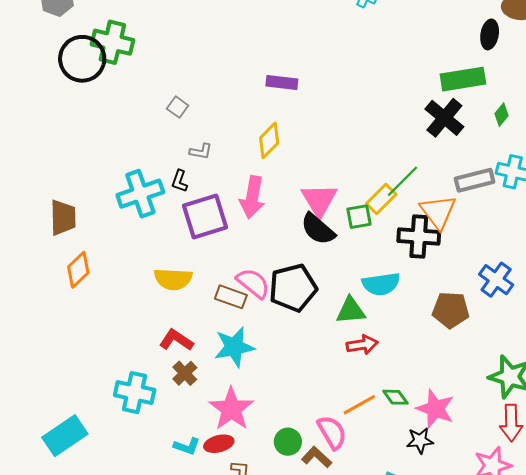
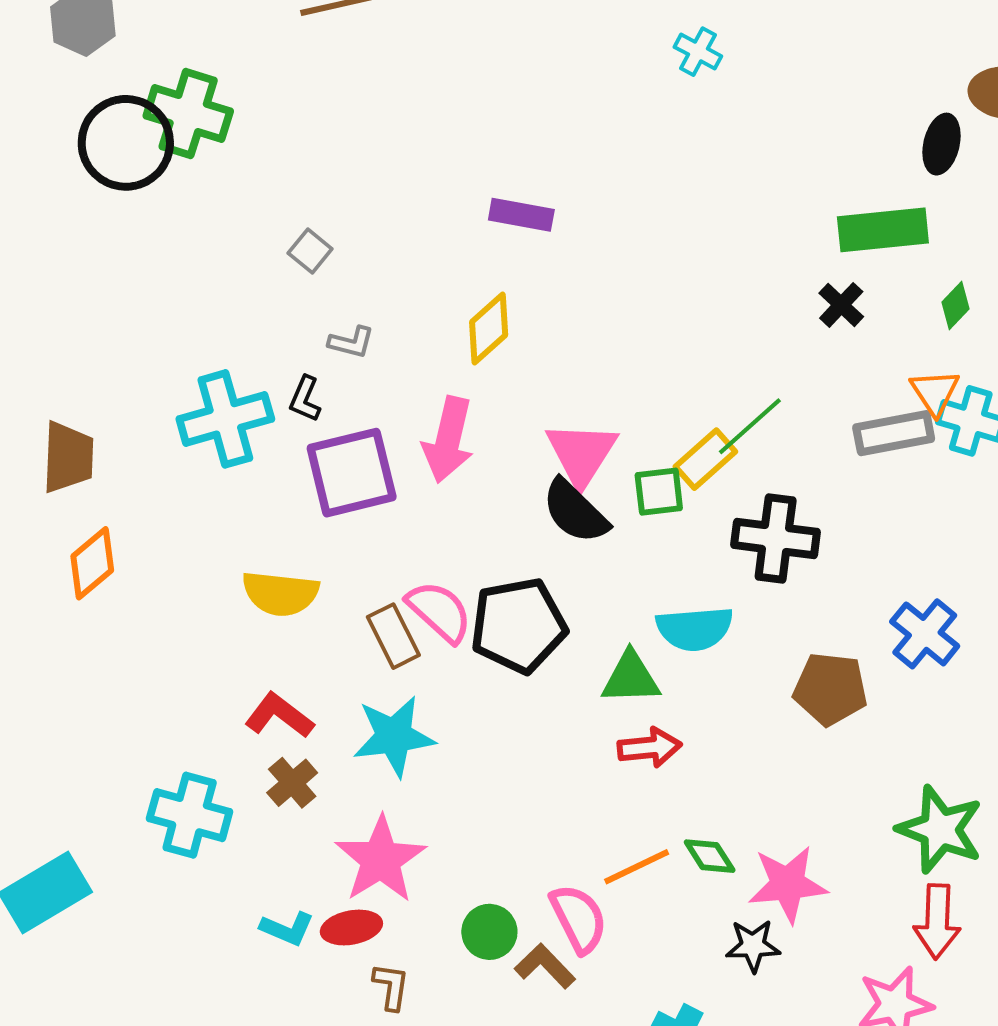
black cross: (444, 118) -> (841, 305), size x0.6
orange triangle: (438, 212) -> (935, 392), moved, size x0.7
brown rectangle: (231, 297) -> (393, 636), turned 40
pink star: (435, 409) -> (788, 884), turned -30

